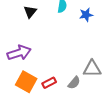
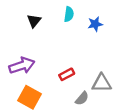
red rectangle: (49, 83) -> (67, 74), moved

